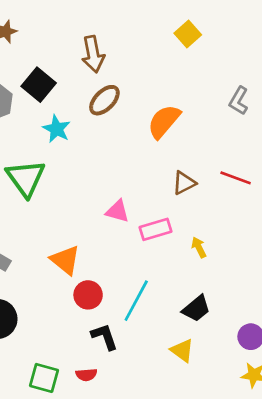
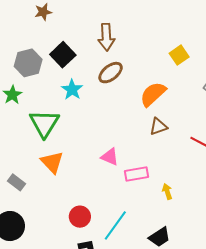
yellow square: (188, 34) -> (179, 55), moved
brown triangle: (184, 183) -> (158, 127), moved
orange triangle: (65, 260) -> (52, 162), moved

